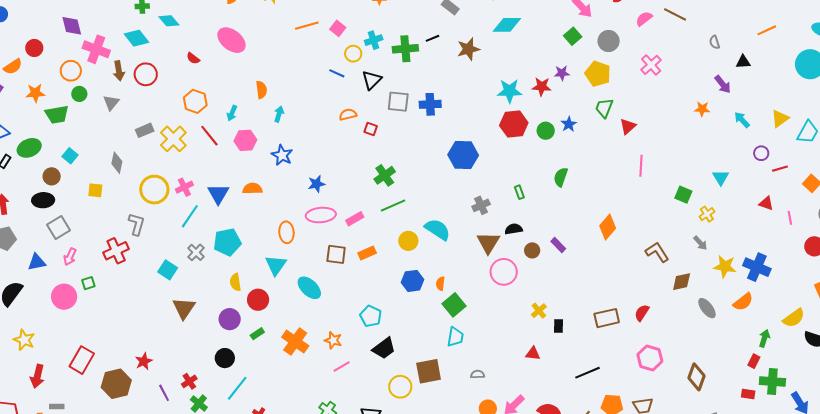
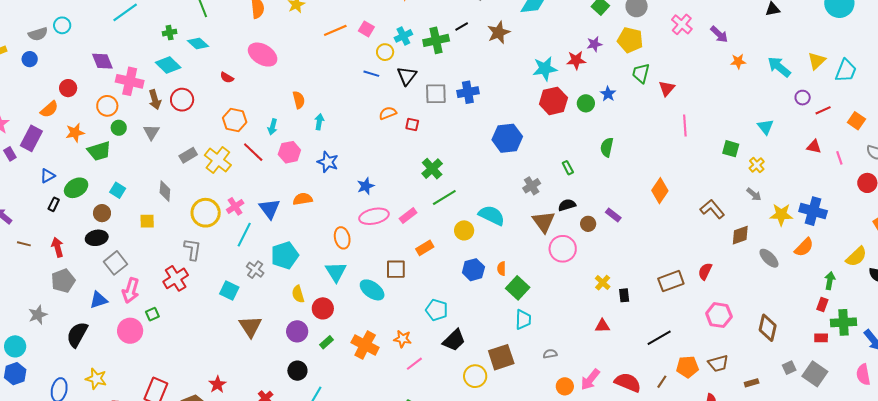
purple arrow: (723, 84) -> (719, 34), moved
cyan arrow: (742, 120) -> (779, 67), size x1.4
brown square: (336, 254) -> (396, 269), moved
pink arrow: (70, 257) -> (131, 290), size x1.4

